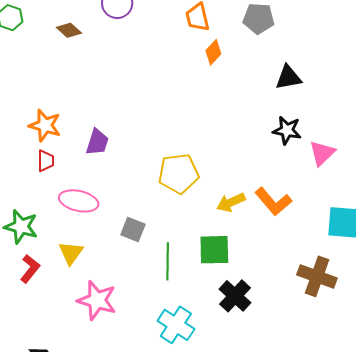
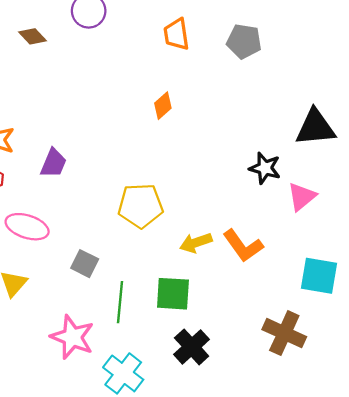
orange diamond: (213, 52) -> (163, 106), moved
black triangle: (288, 77) -> (315, 127), moved, size x1.4
pink star: (97, 300) -> (72, 337), moved

